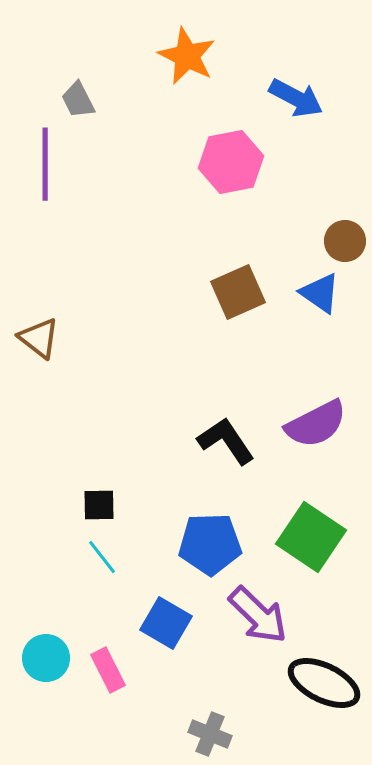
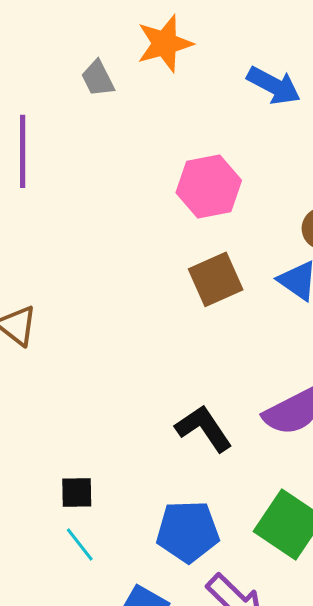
orange star: (187, 56) -> (165, 43), turned 30
gray trapezoid: (78, 100) -> (98, 78), moved
pink hexagon: (231, 162) -> (209, 186), moved

